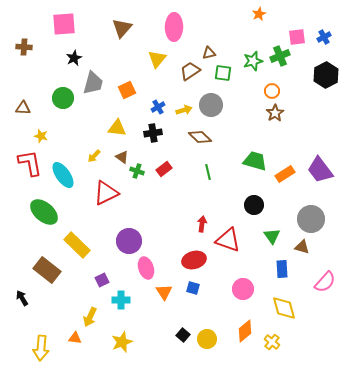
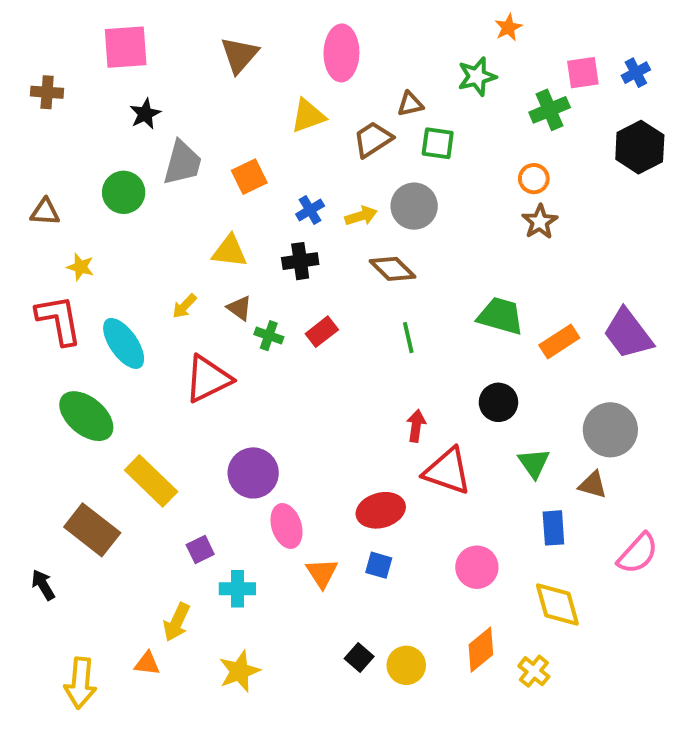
yellow triangle: (157, 59) -> (308, 116), turned 30
green star: (253, 61) -> (477, 77), moved
red arrow: (202, 224) -> (416, 426), moved

